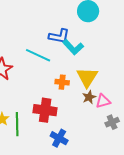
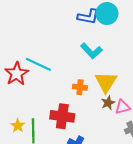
blue L-shape: (59, 36) -> (88, 17), moved
cyan line: (38, 55) -> (38, 64), moved

